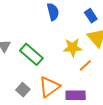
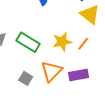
yellow star: (73, 48) -> (62, 42), moved

